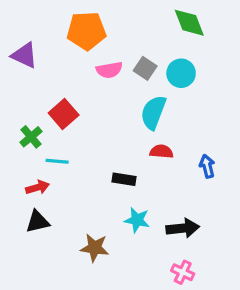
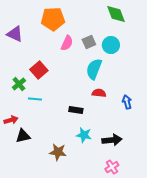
gray square: (145, 68) -> (89, 42), turned 32
pink semicircle: (109, 70) -> (67, 43), turned -56
red arrow: (38, 187) -> (11, 120), moved
pink cross: (183, 272) -> (112, 167), turned 32

